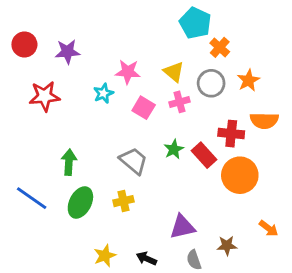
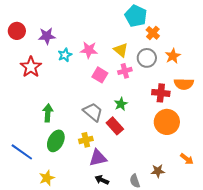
cyan star: (103, 93) -> (65, 55), moved
red star: (45, 96) -> (31, 67), turned -30
red rectangle: (204, 155) -> (115, 126), moved
blue line: (32, 198) -> (22, 152), moved
purple triangle: (182, 227) -> (98, 158), moved
yellow star: (105, 256) -> (47, 178), moved

